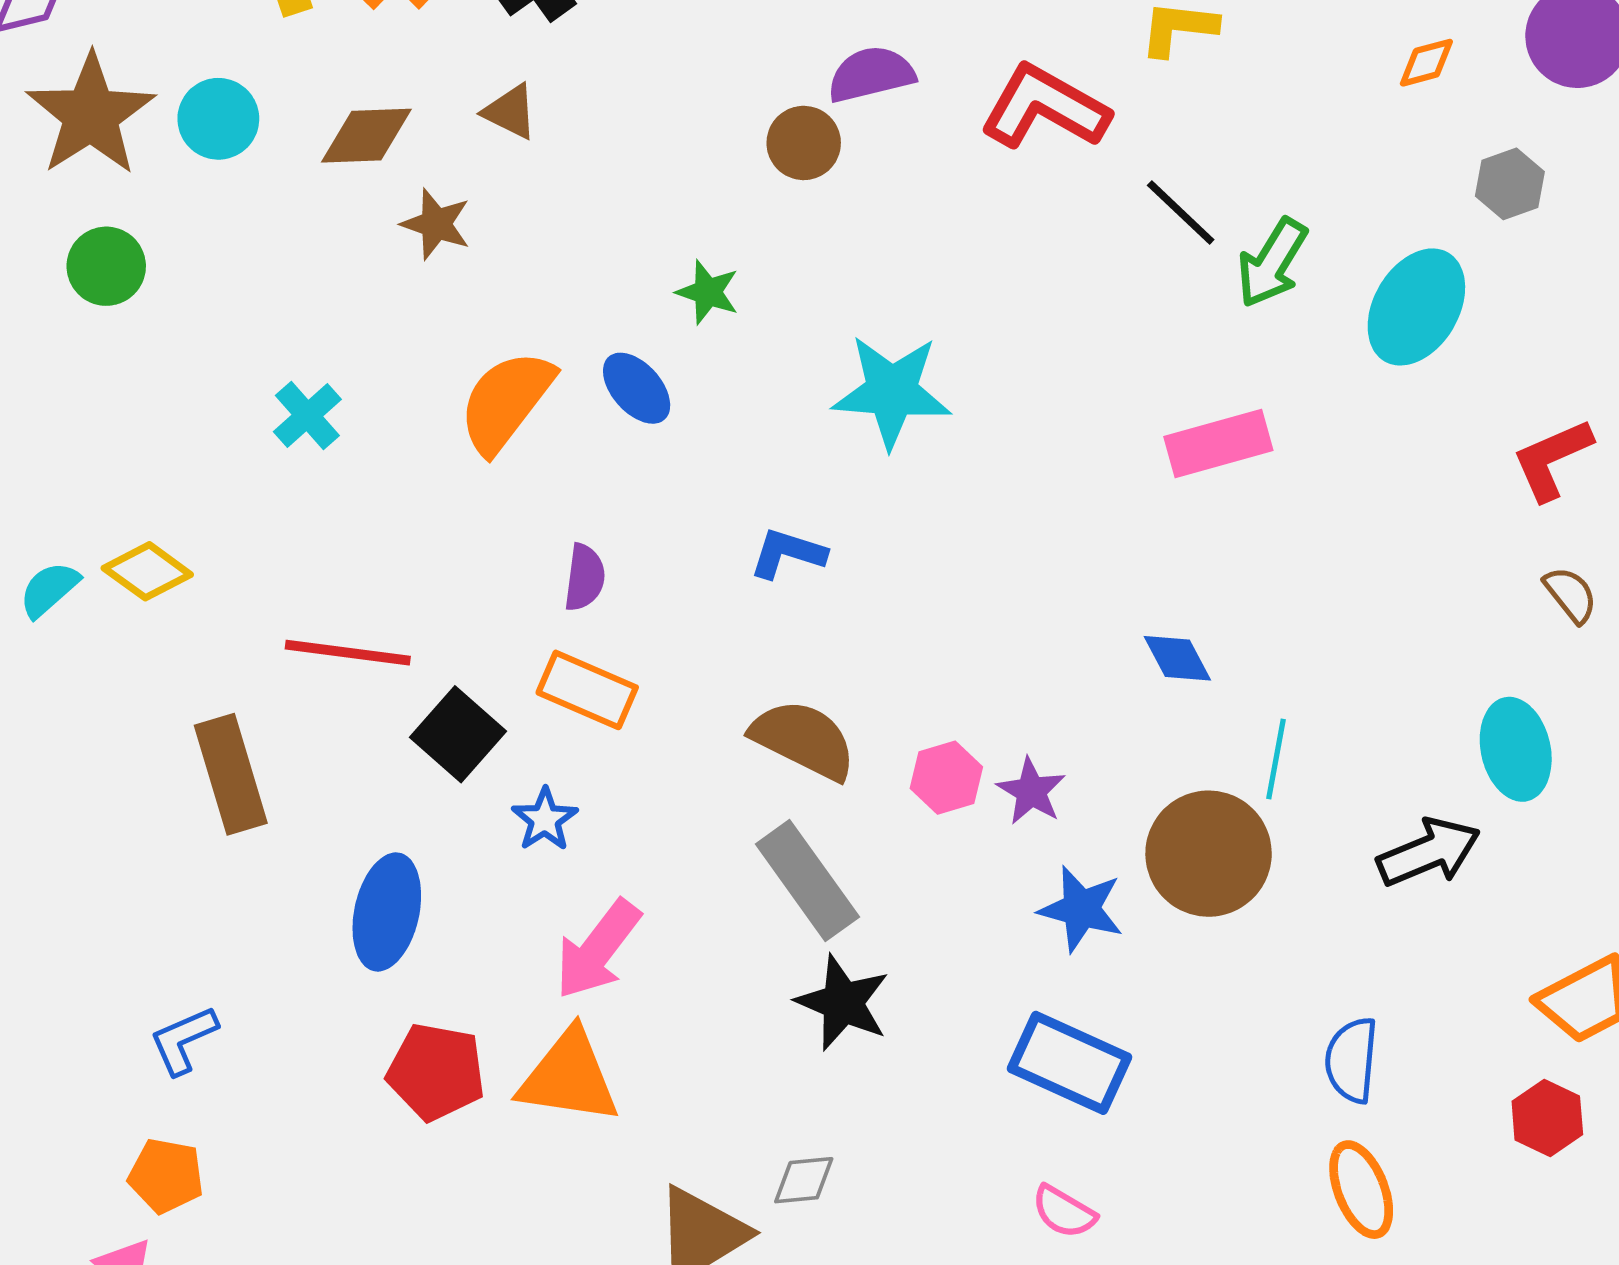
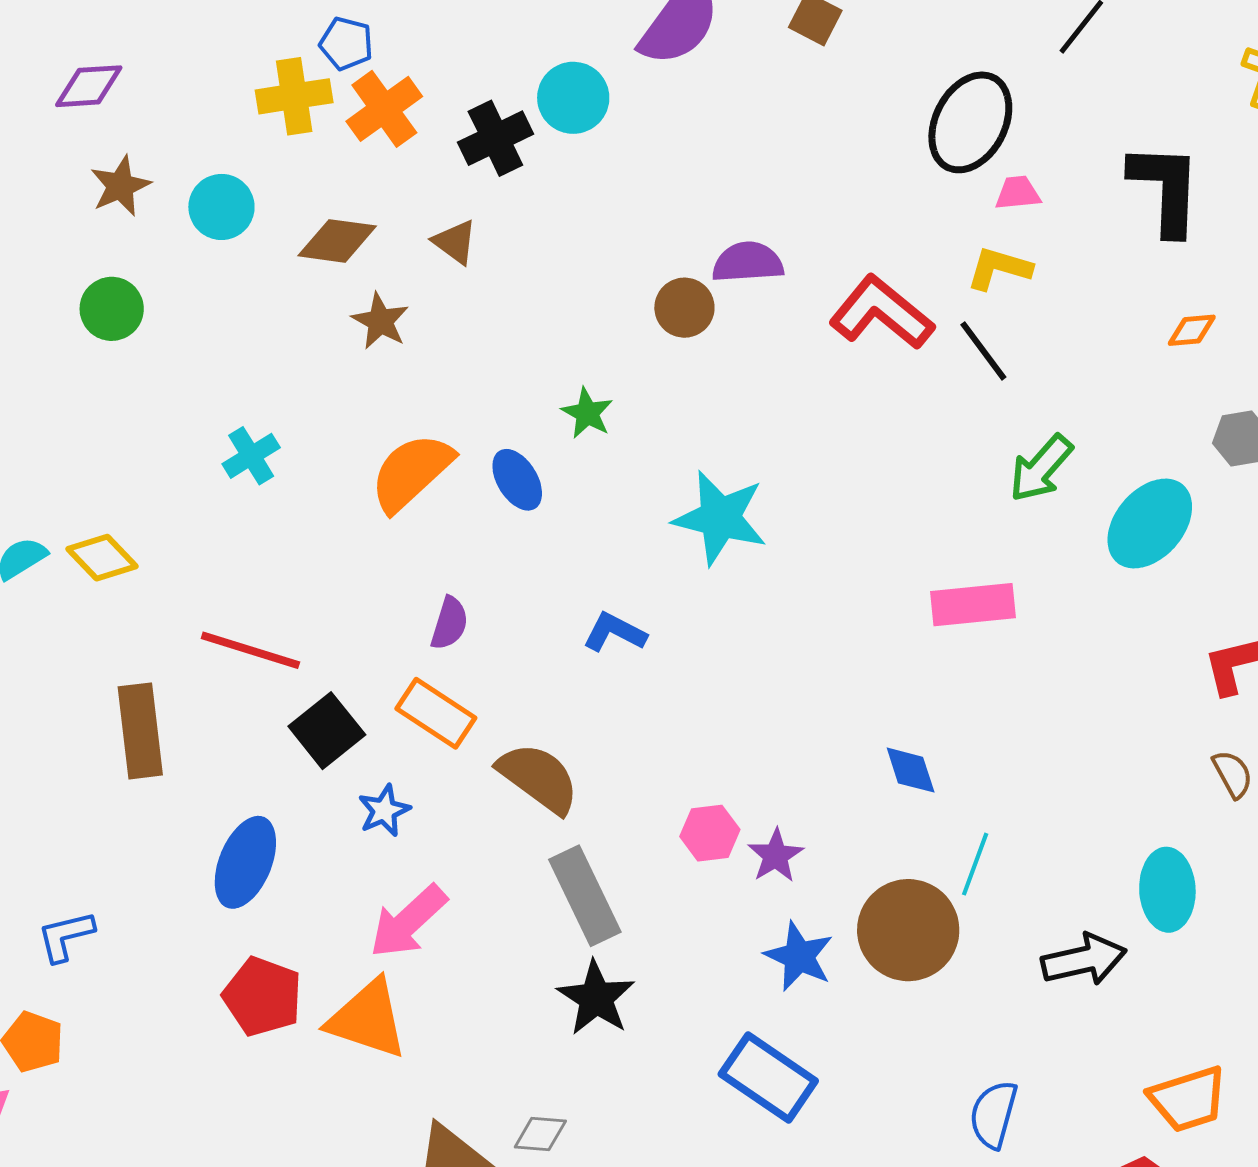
brown star: (91, 115) -> (120, 186), size x0.6
black line: (1181, 212) -> (983, 351), moved
brown semicircle: (804, 740) -> (539, 778), moved

